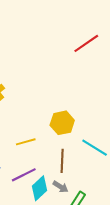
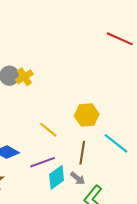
red line: (86, 43) -> (120, 39), turned 52
yellow line: (26, 142) -> (48, 130), turned 48

